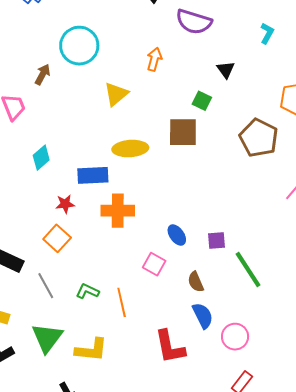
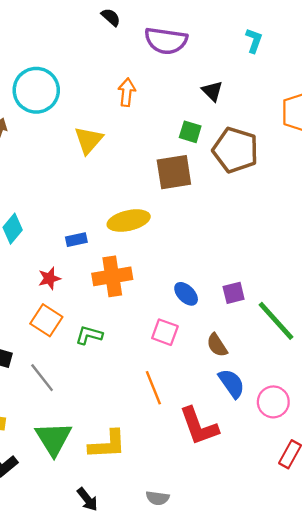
brown pentagon: (259, 138) -> (235, 150), moved
yellow ellipse: (130, 149) -> (129, 221), moved
blue rectangle: (93, 175) -> (76, 240), size x0.6
green L-shape: (87, 291) -> (89, 335), moved
orange line: (122, 302) -> (153, 388), moved

